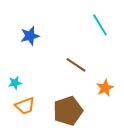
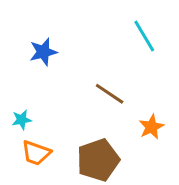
orange trapezoid: (25, 106) -> (36, 153), turned 40

